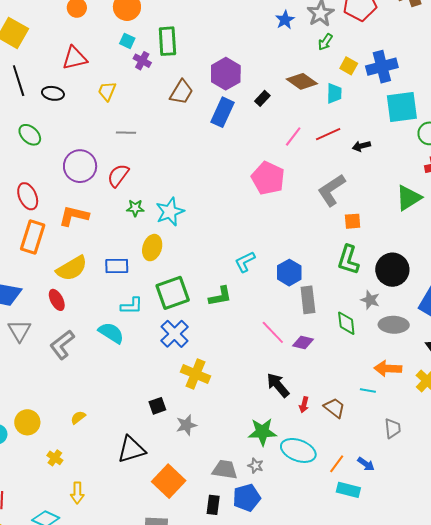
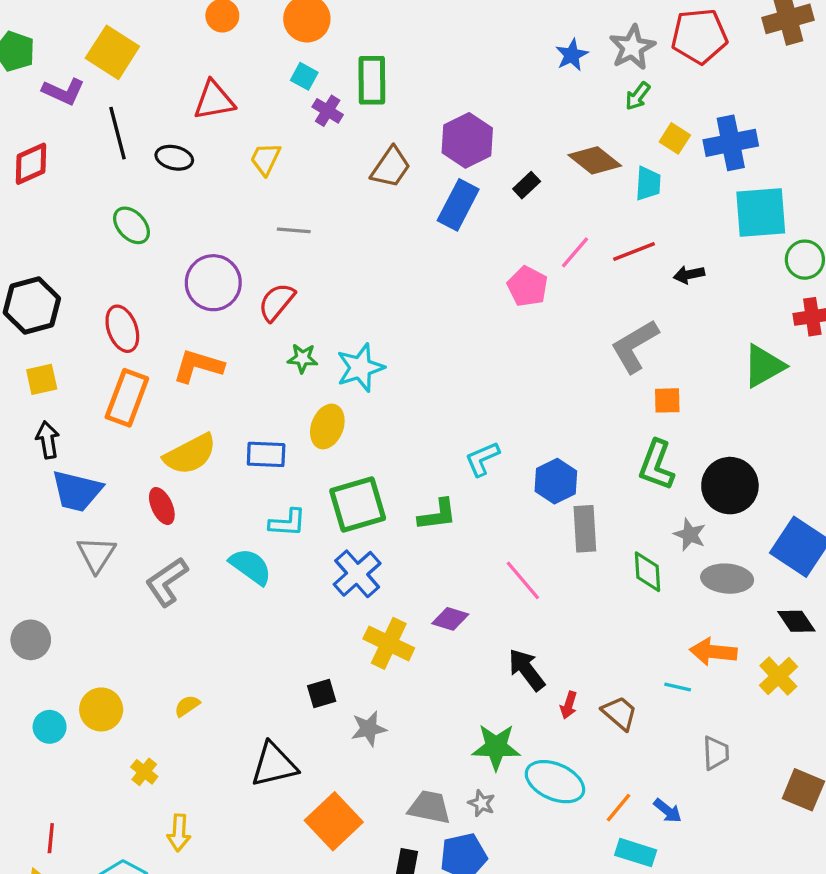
pink pentagon: (268, 178) -> (527, 286), moved, size x0.7
purple diamond: (303, 343) -> (450, 619), moved

